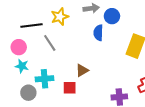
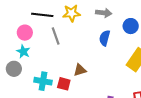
blue circle: (112, 16) -> (131, 26), moved
cyan cross: (44, 79) -> (43, 81), moved
gray circle: (28, 93) -> (14, 69), moved

